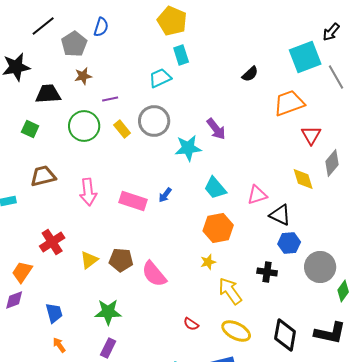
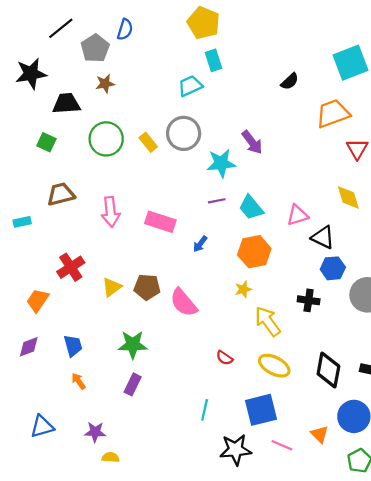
purple line: (110, 99) -> (217, 201), moved
blue arrow: (165, 195) -> (200, 244), moved
purple diamond: (14, 300) -> (29, 347), moved

